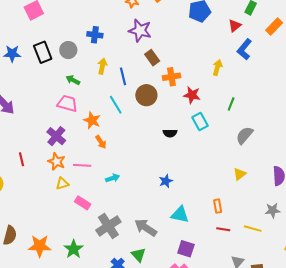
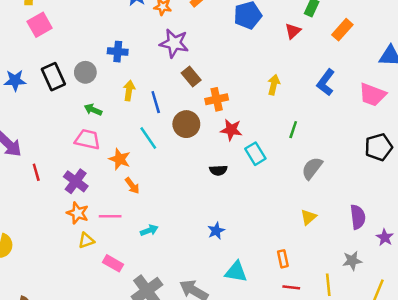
blue L-shape: (244, 49) -> (326, 82), moved
red star: (192, 95) -> (231, 130), moved
red line: (21, 159) -> (36, 172), moved
yellow line: (253, 229) -> (328, 285), turned 72

